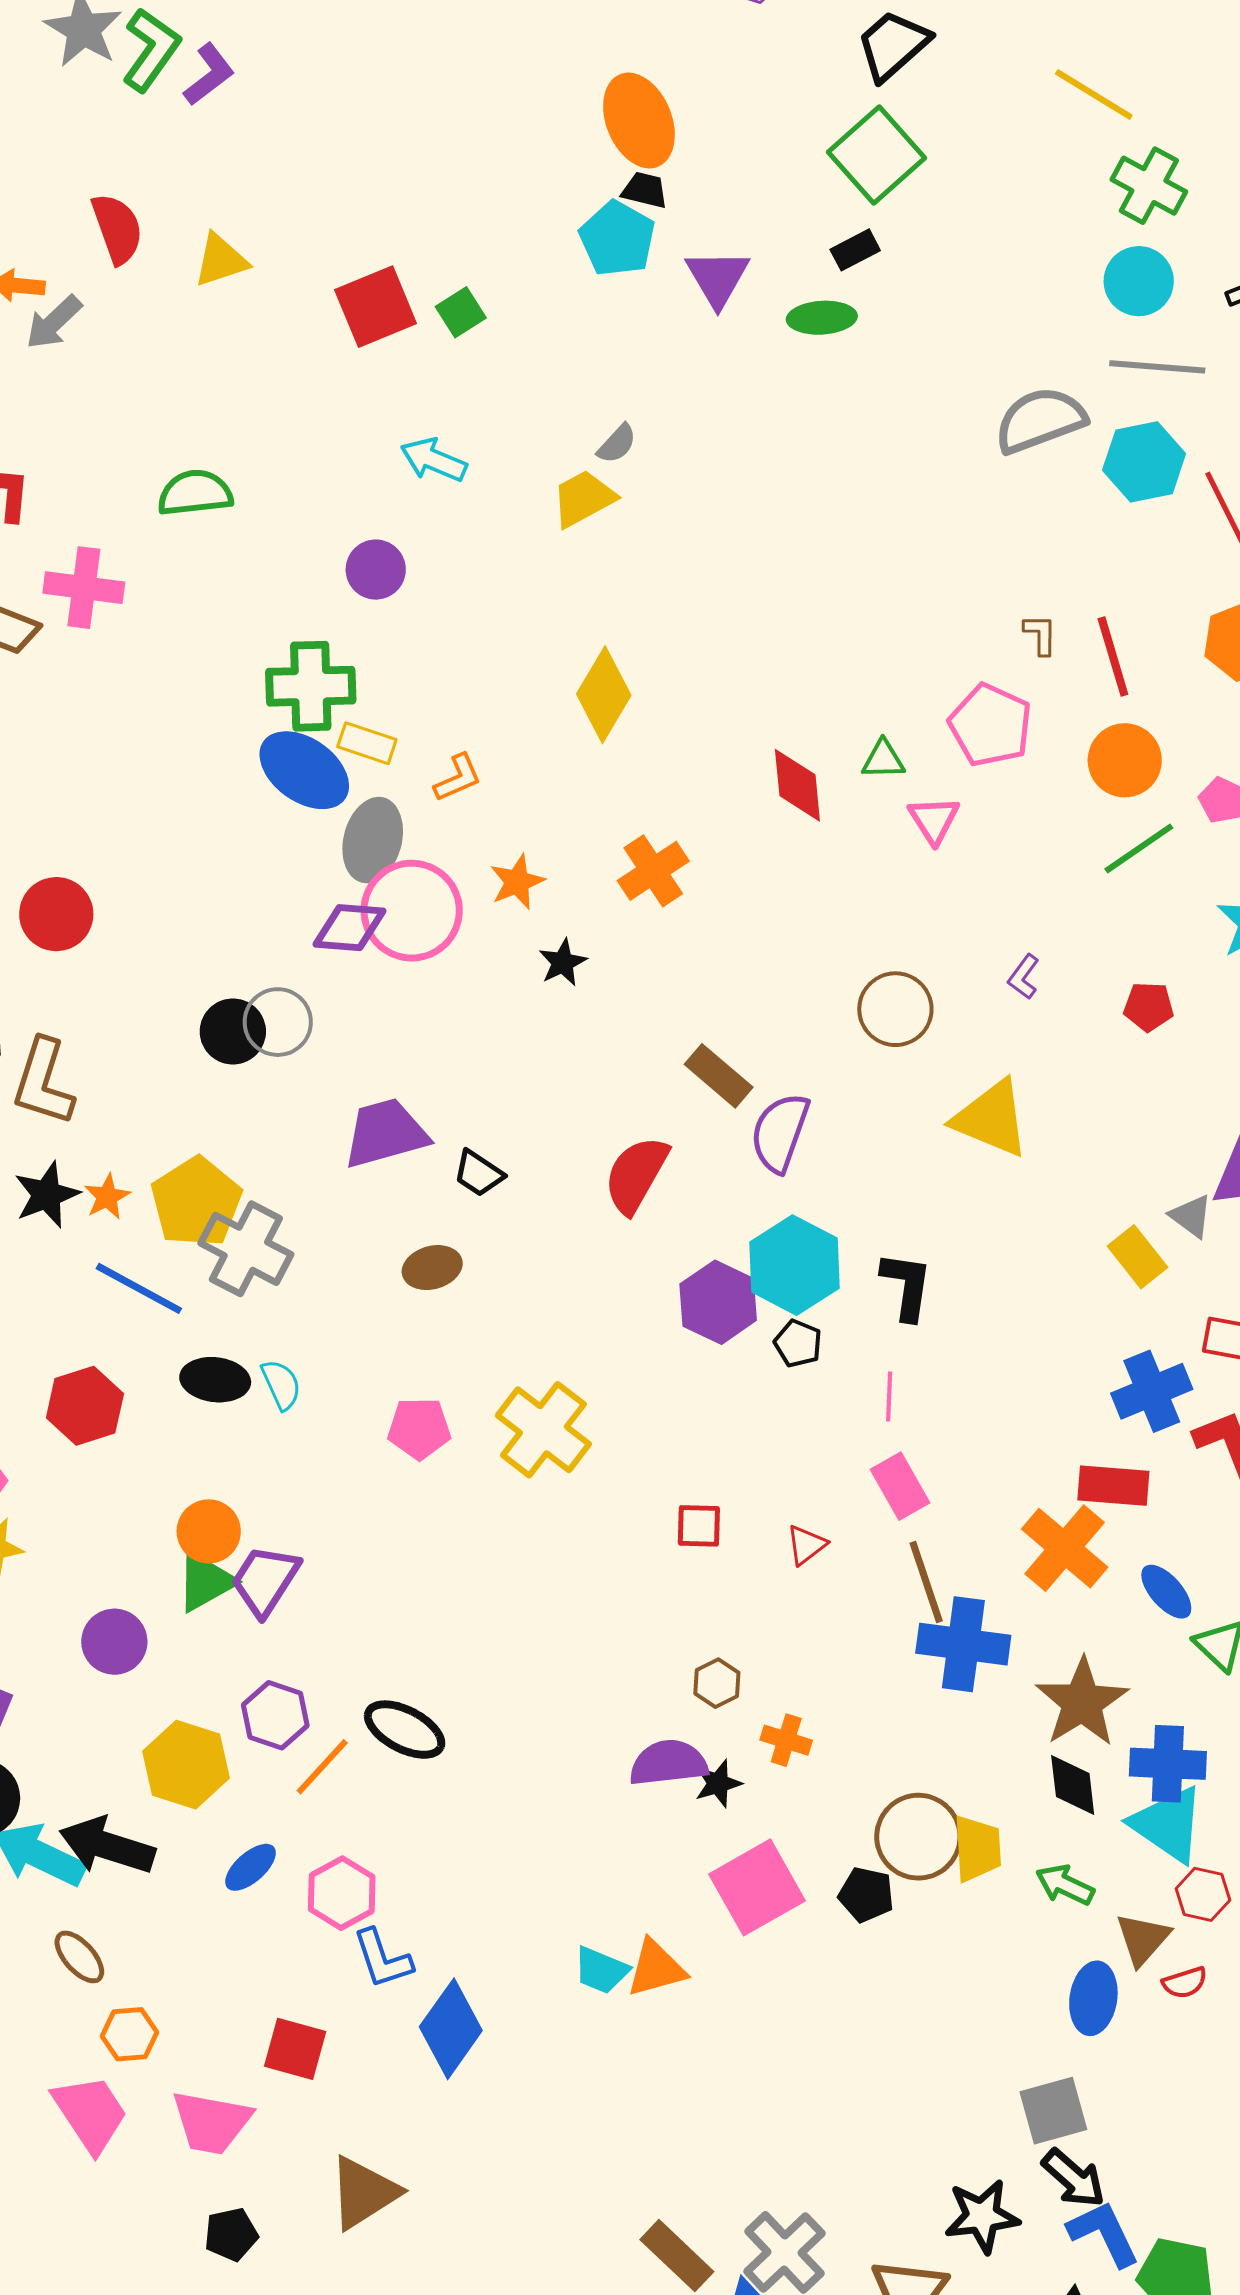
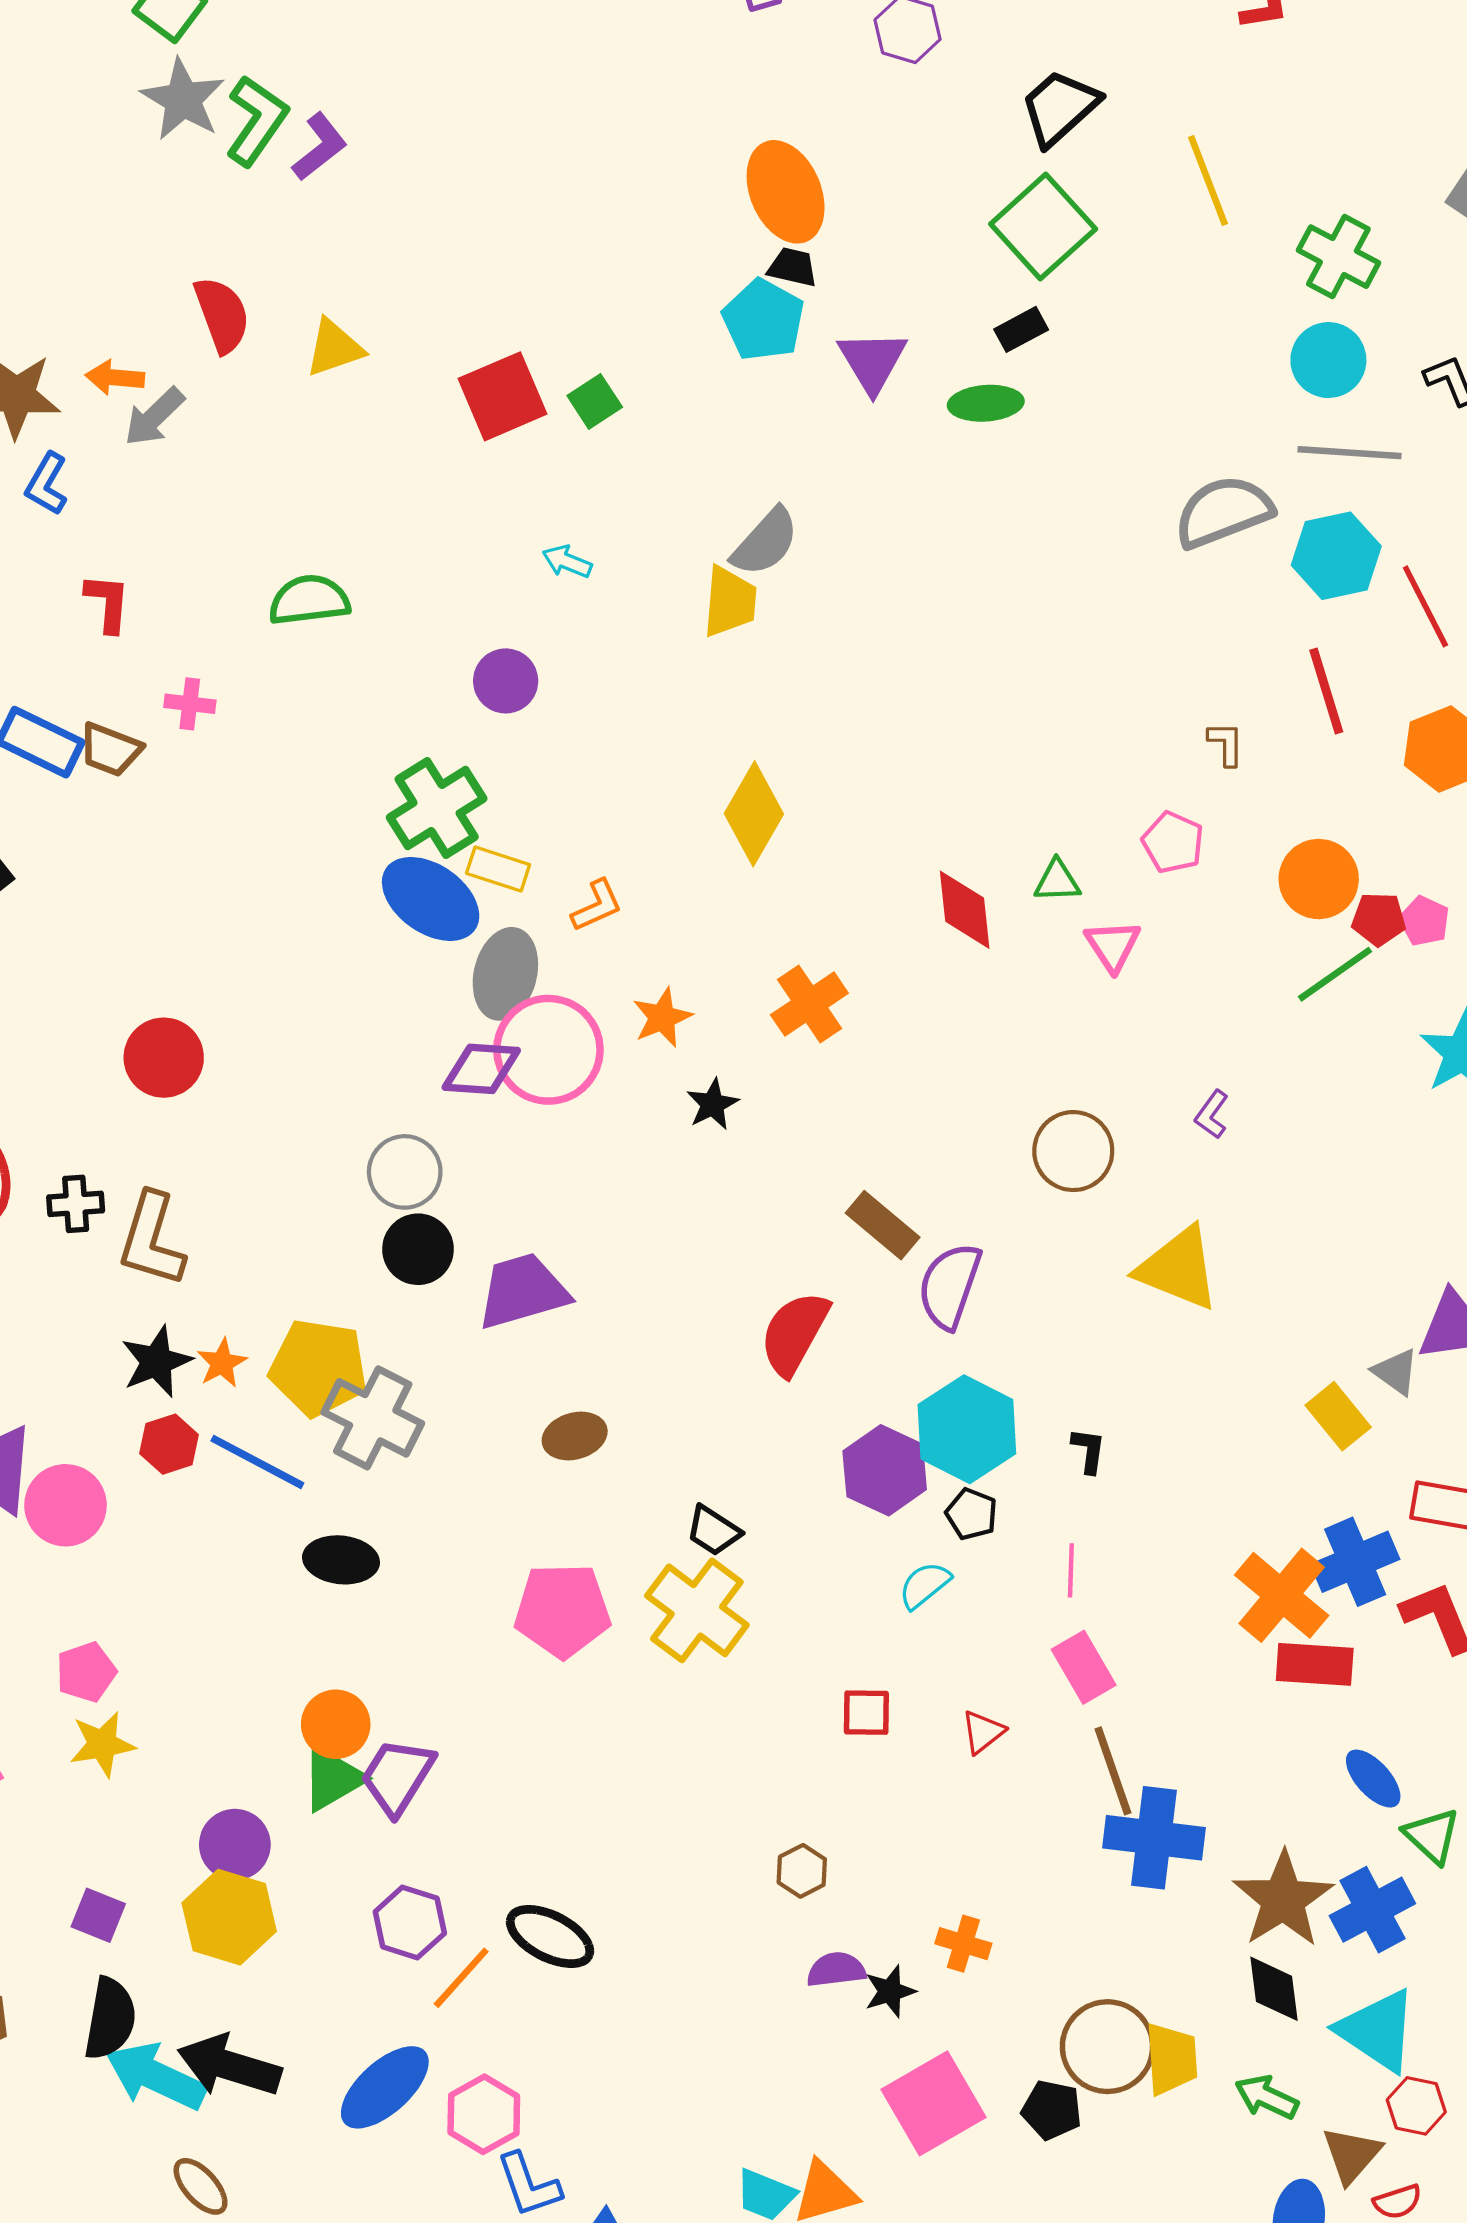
yellow line: (1094, 94) -> (1208, 180), moved, turned 38
gray semicircle: (617, 444) -> (765, 542), size x1.6
cyan arrow: (434, 460) -> (567, 562), size x0.7
yellow trapezoid: (583, 498) -> (730, 602), turned 124
pink cross: (84, 588) -> (190, 704), size x0.6
red line: (1113, 656) -> (1326, 691), moved
green cross: (311, 686) -> (437, 808), turned -30
pink pentagon: (990, 725) -> (1173, 842), size x0.7
red pentagon: (1149, 1007) -> (1379, 919), moved
black circle: (233, 1031) -> (418, 1249), moved
black trapezoid: (479, 1173) -> (713, 1531), moved
yellow pentagon: (196, 1202) -> (319, 1368), turned -30
black L-shape: (907, 1286) -> (1089, 1450), size x0.6
cyan semicircle: (281, 1385) -> (925, 1585), moved, turned -104
red hexagon: (85, 1406) -> (169, 1444), moved, size x0.7
pink pentagon: (419, 1428) -> (562, 1610), size x1.4
orange cross: (1065, 1548) -> (1282, 1595), moved
brown hexagon: (717, 1683) -> (802, 1871), moved
purple semicircle: (669, 1763) -> (836, 1970), size x0.7
blue cross: (1168, 1764) -> (1372, 1910), moved, turned -30
yellow hexagon: (186, 1765) -> (229, 1917), moved
blue ellipse: (251, 1867) -> (385, 2087), size x1.6

